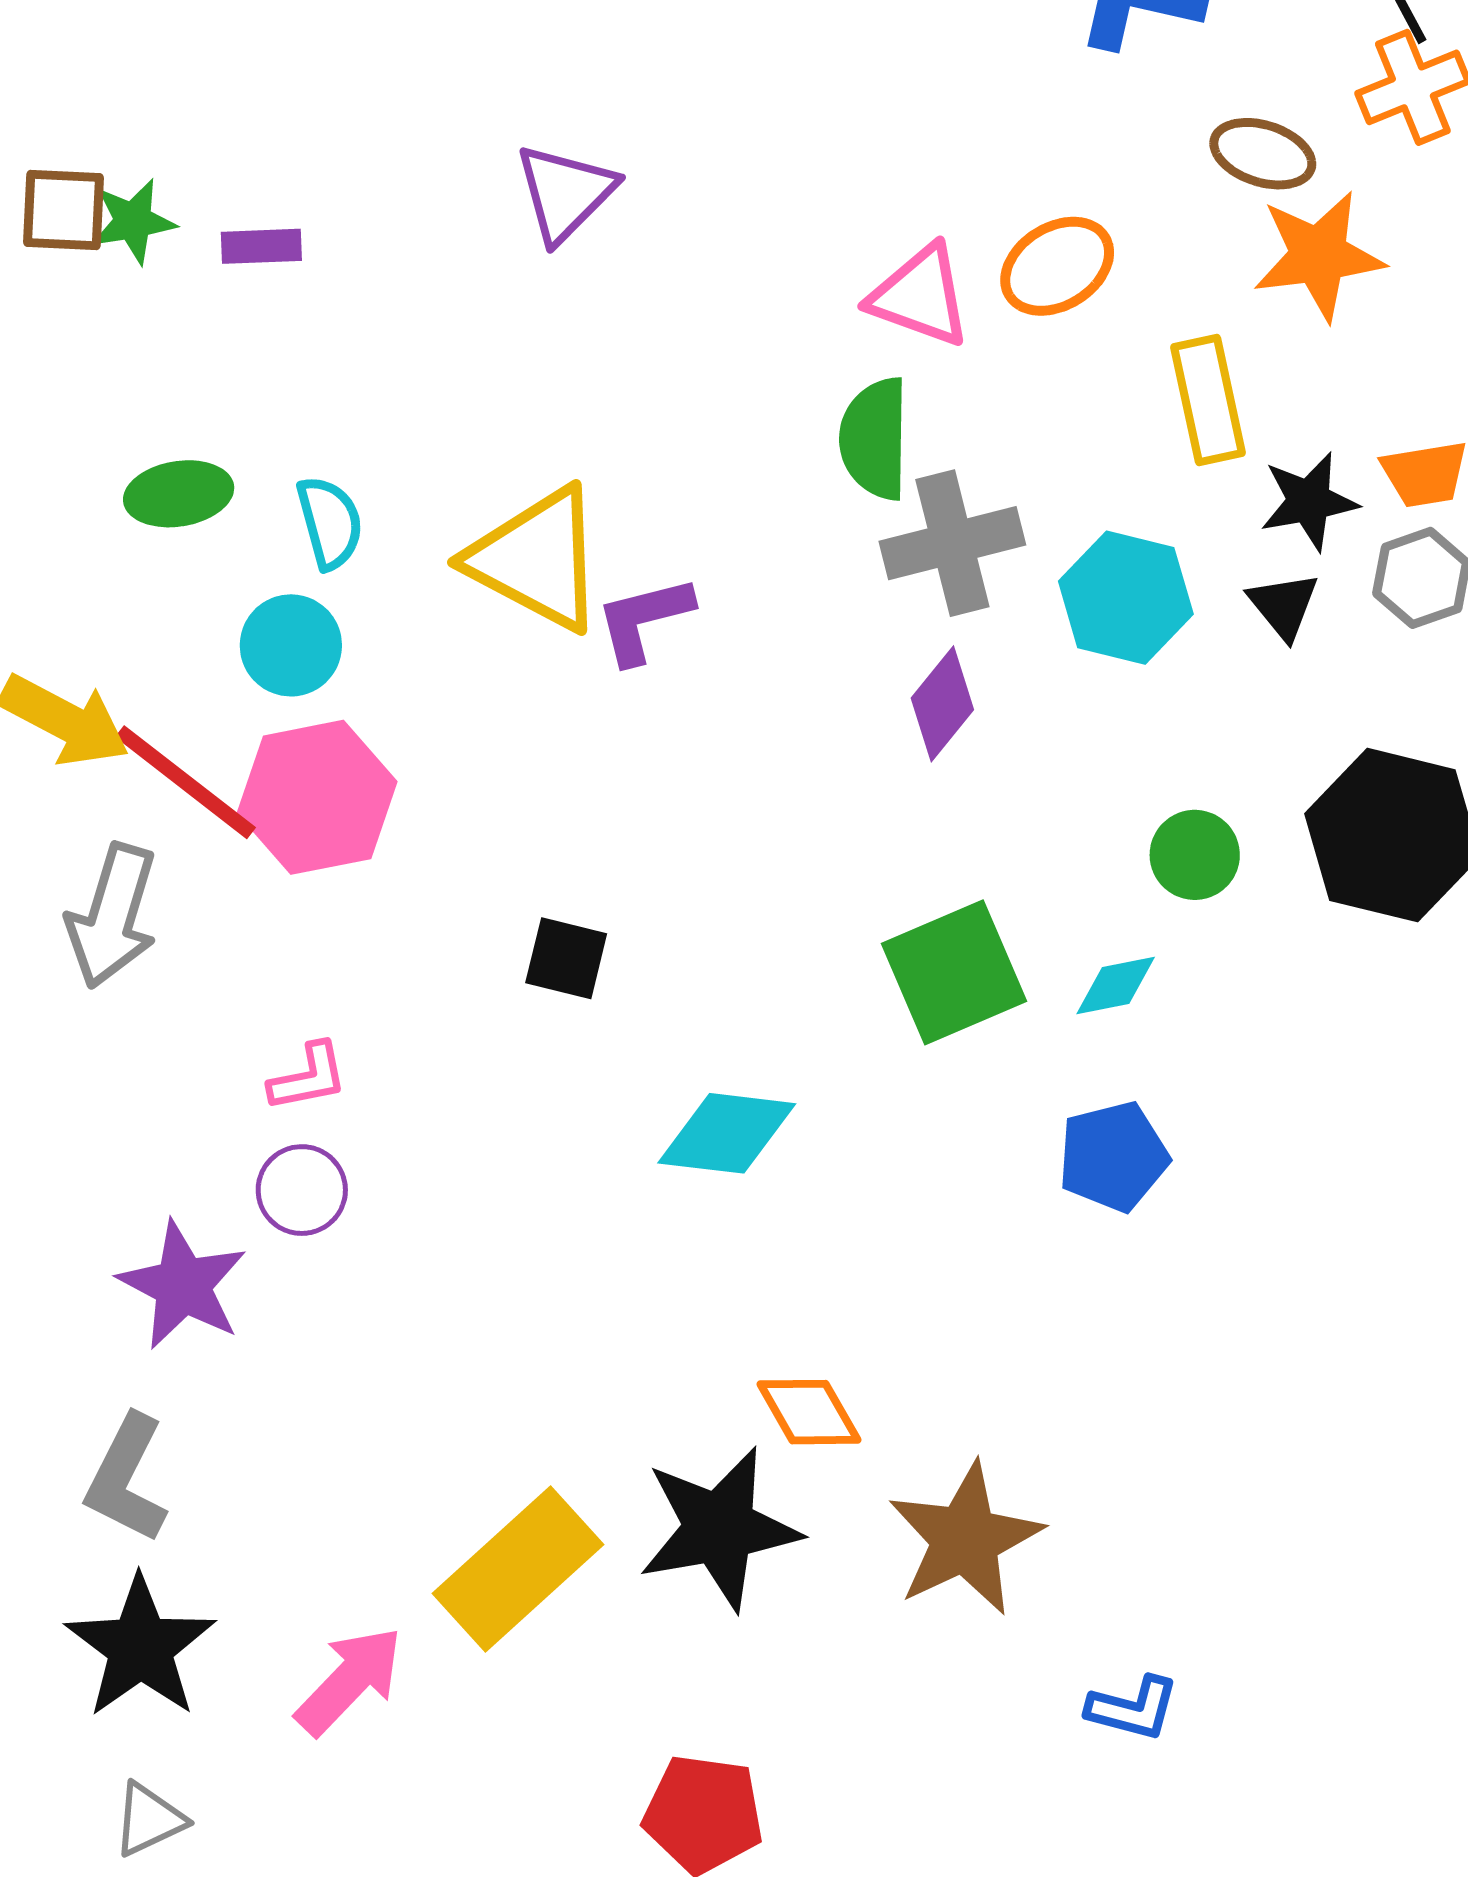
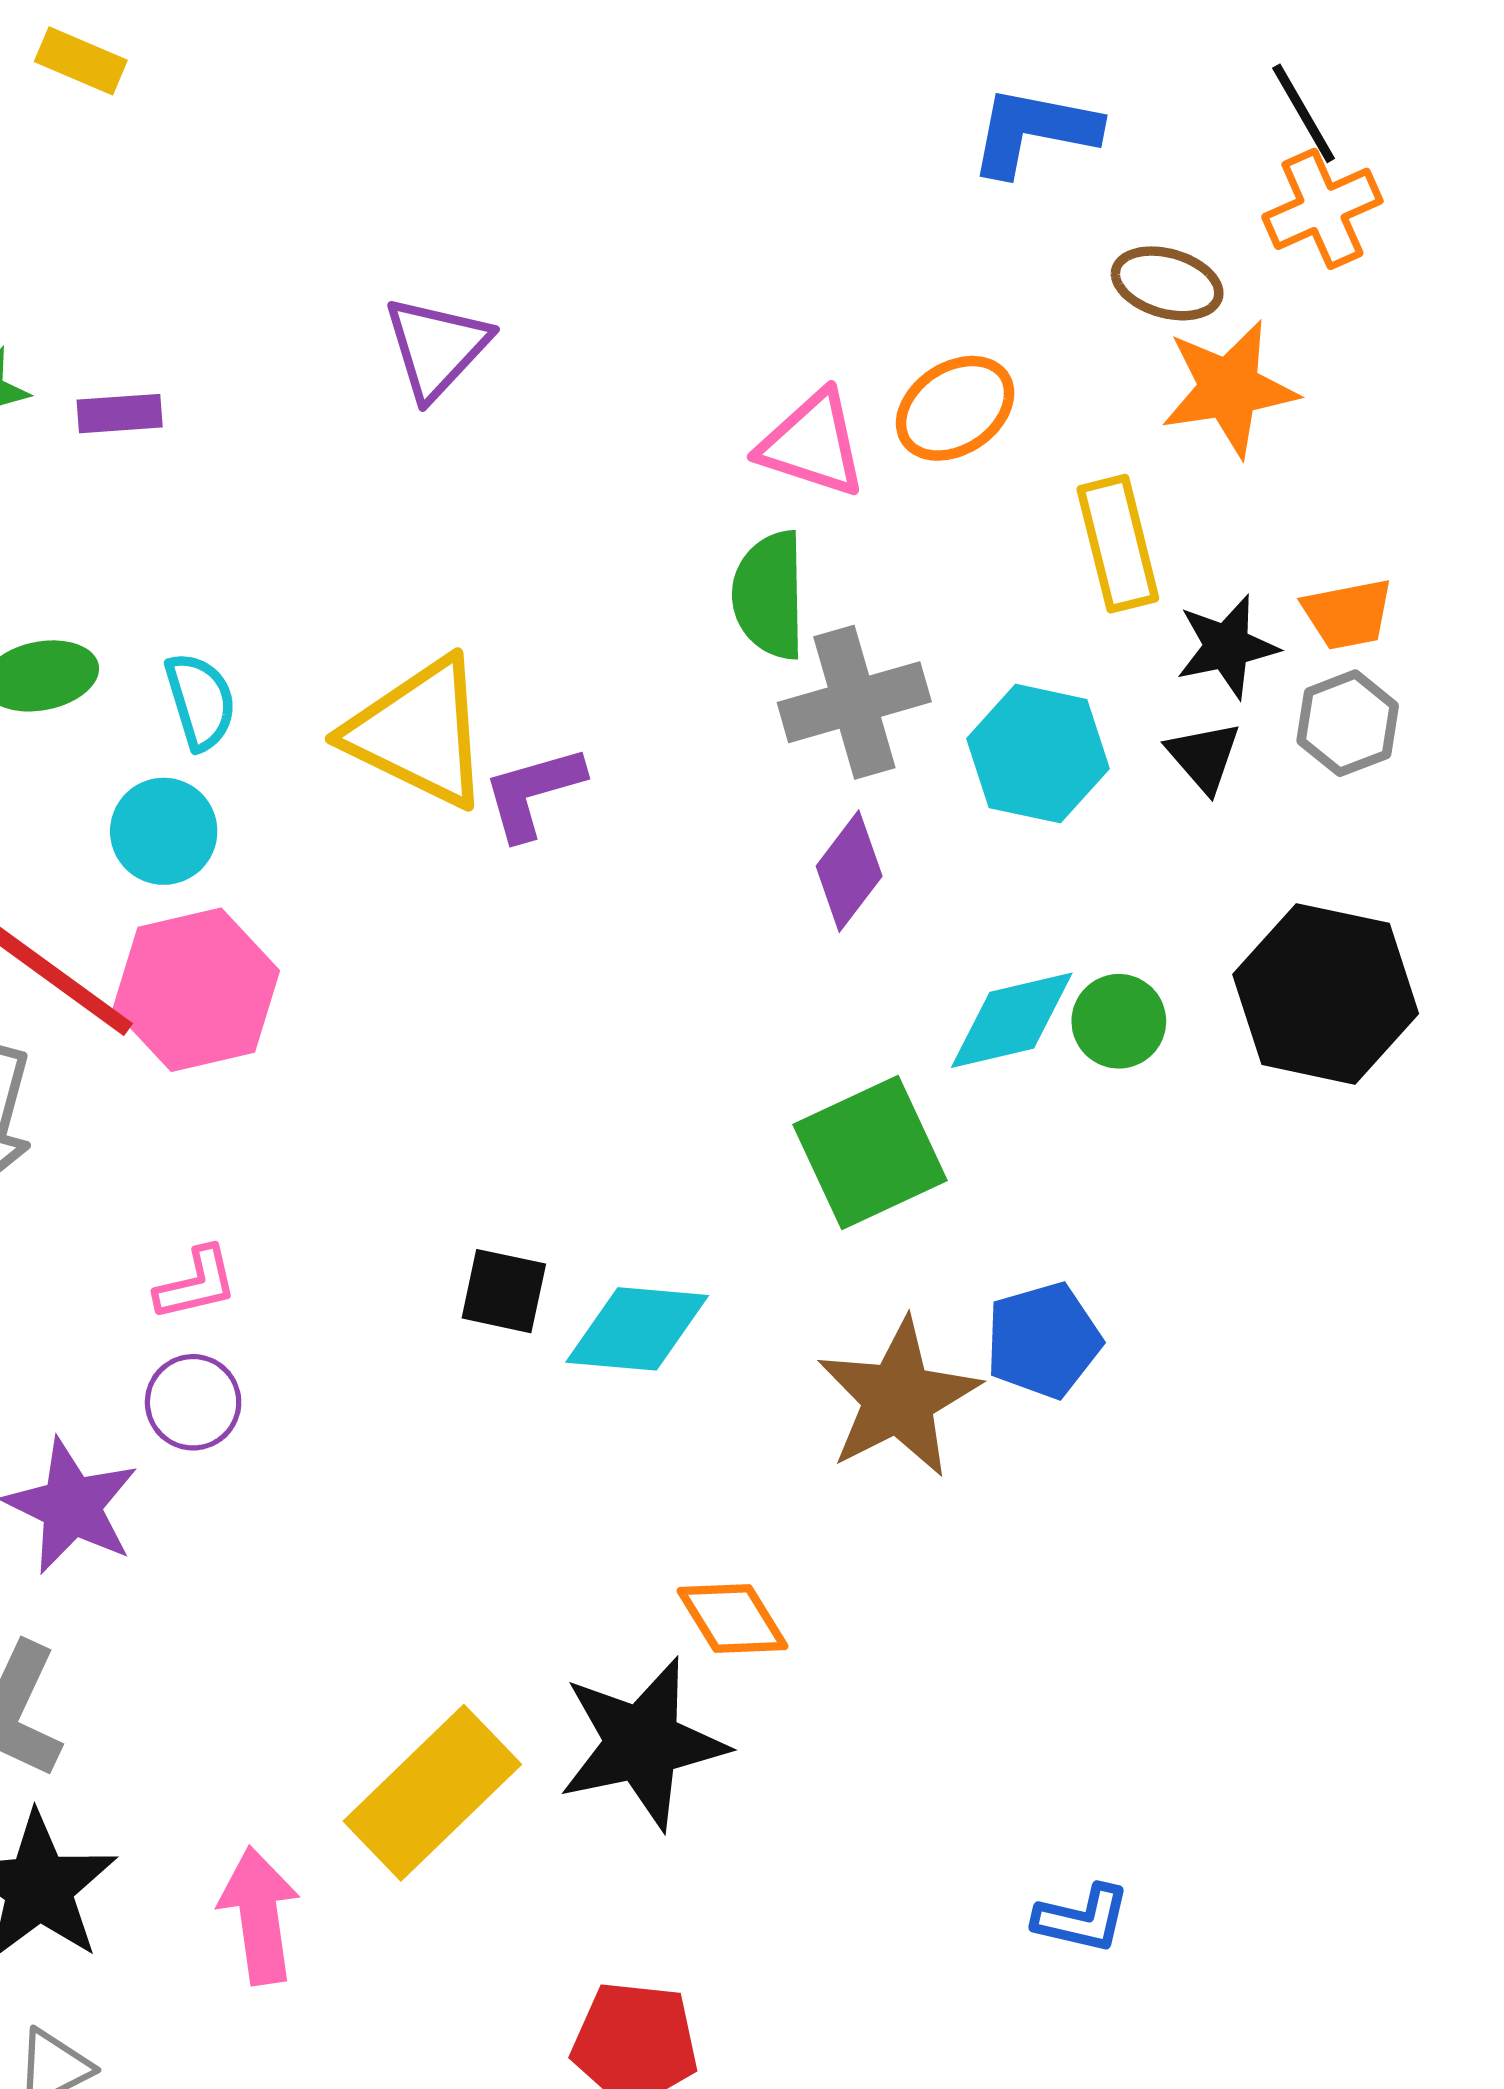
black square: (566, 958) -> (504, 1291), moved
cyan diamond: (1116, 985) -> (1012, 1020), moved, size x1.5
brown star: (965, 1539) -> (898, 1398), moved
pink arrow: (349, 1681) -> (259, 1916), turned -50

